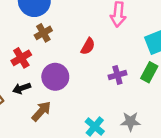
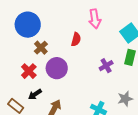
red semicircle: (88, 46) -> (76, 39), moved
purple circle: (55, 77) -> (57, 68), moved

